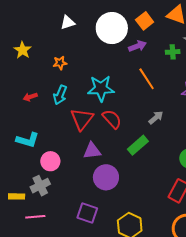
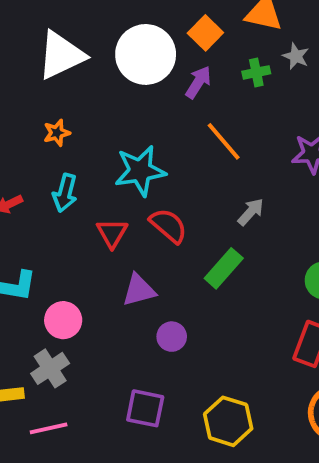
white triangle: (68, 23) -> (61, 55), size x1.8
purple arrow: (137, 46) -> (198, 82), turned -30
green cross: (173, 52) -> (256, 72), moved
red triangle: (82, 119) -> (112, 233), size x0.7
purple circle: (106, 177) -> (172, 337), size x0.6

